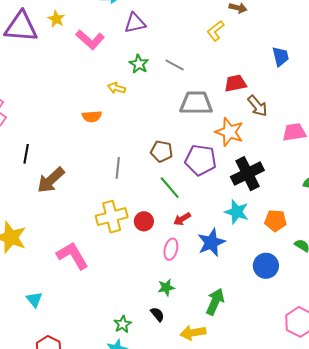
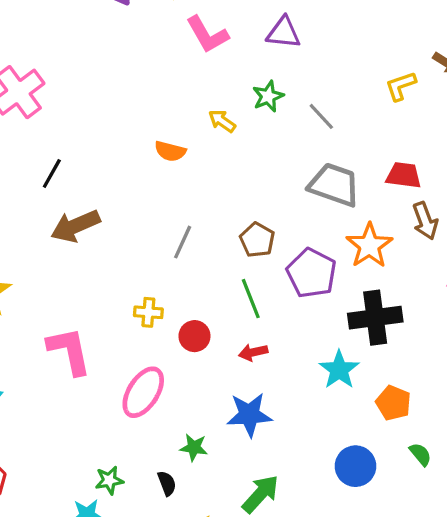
yellow cross: (112, 217) -> (148, 312), size x0.6
blue star: (211, 242) -> (249, 415), moved
pink ellipse: (171, 249) -> (143, 392), moved, size x1.5

